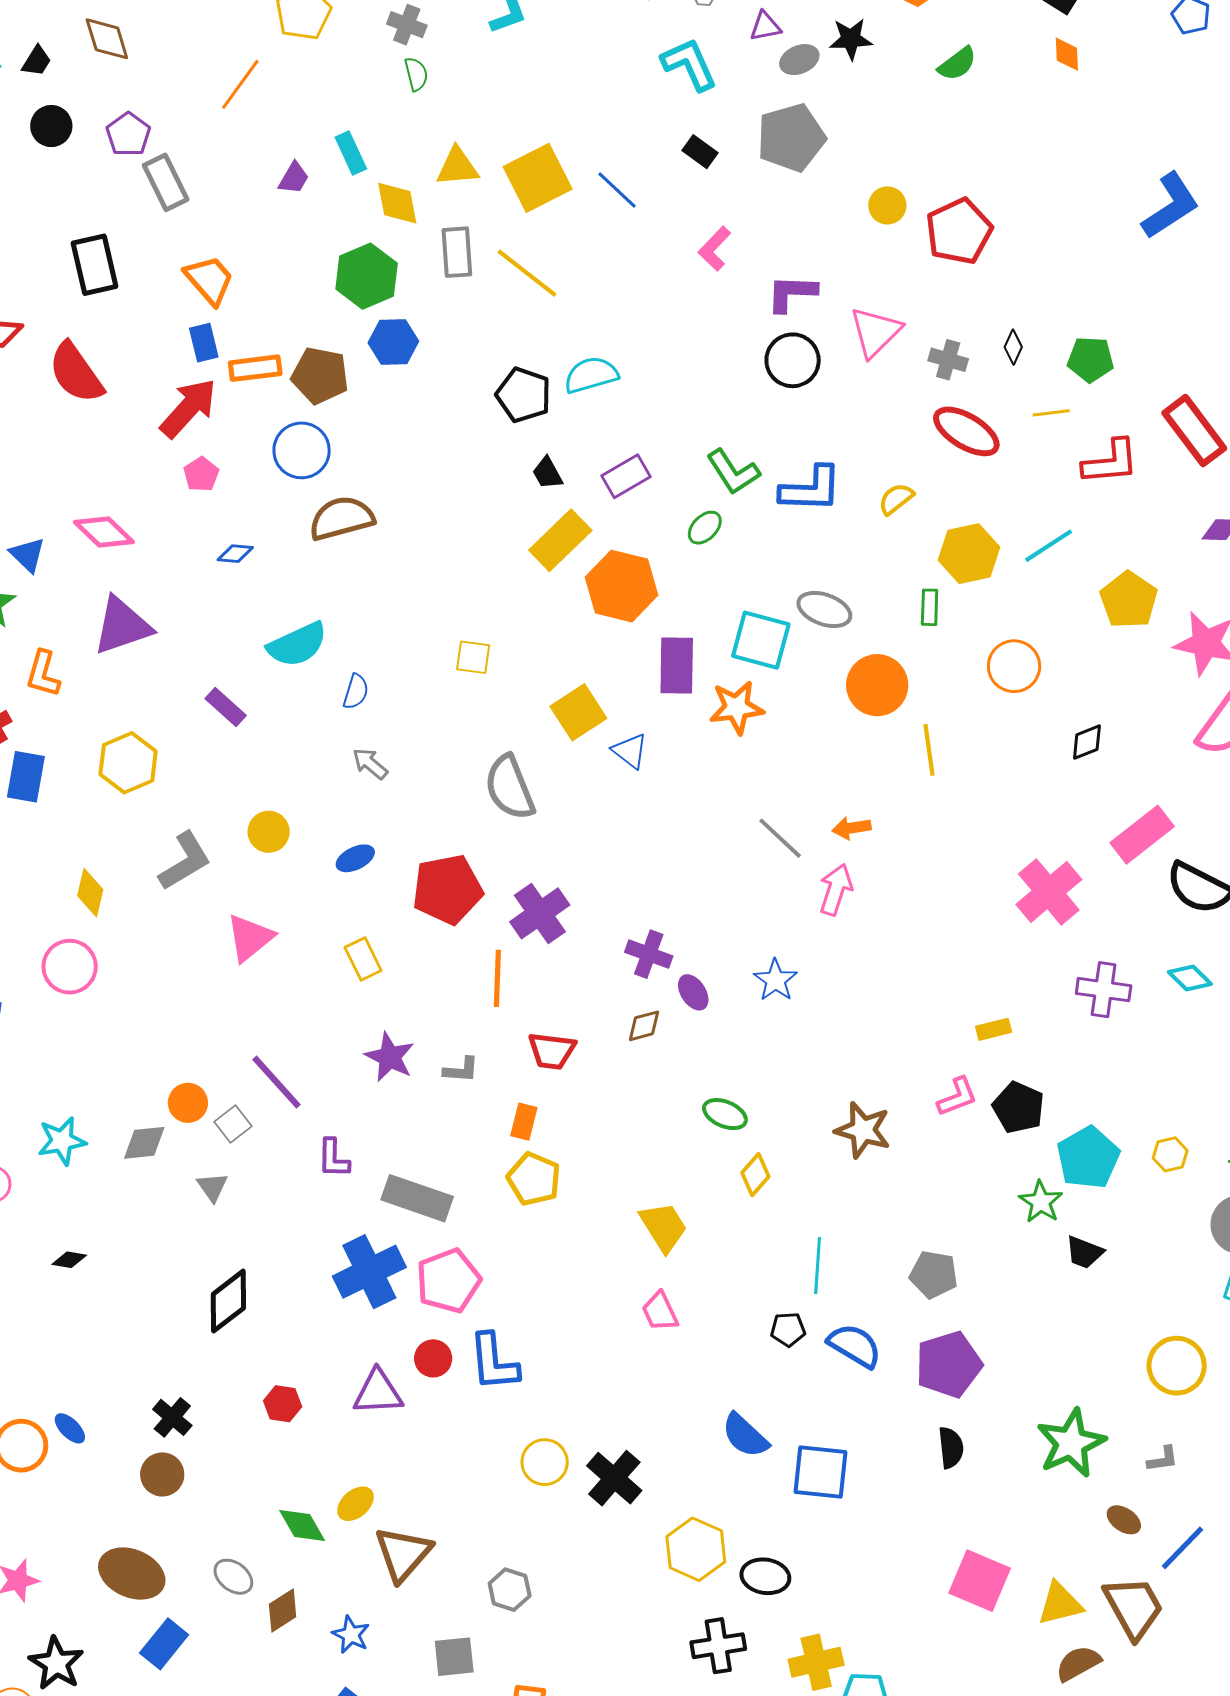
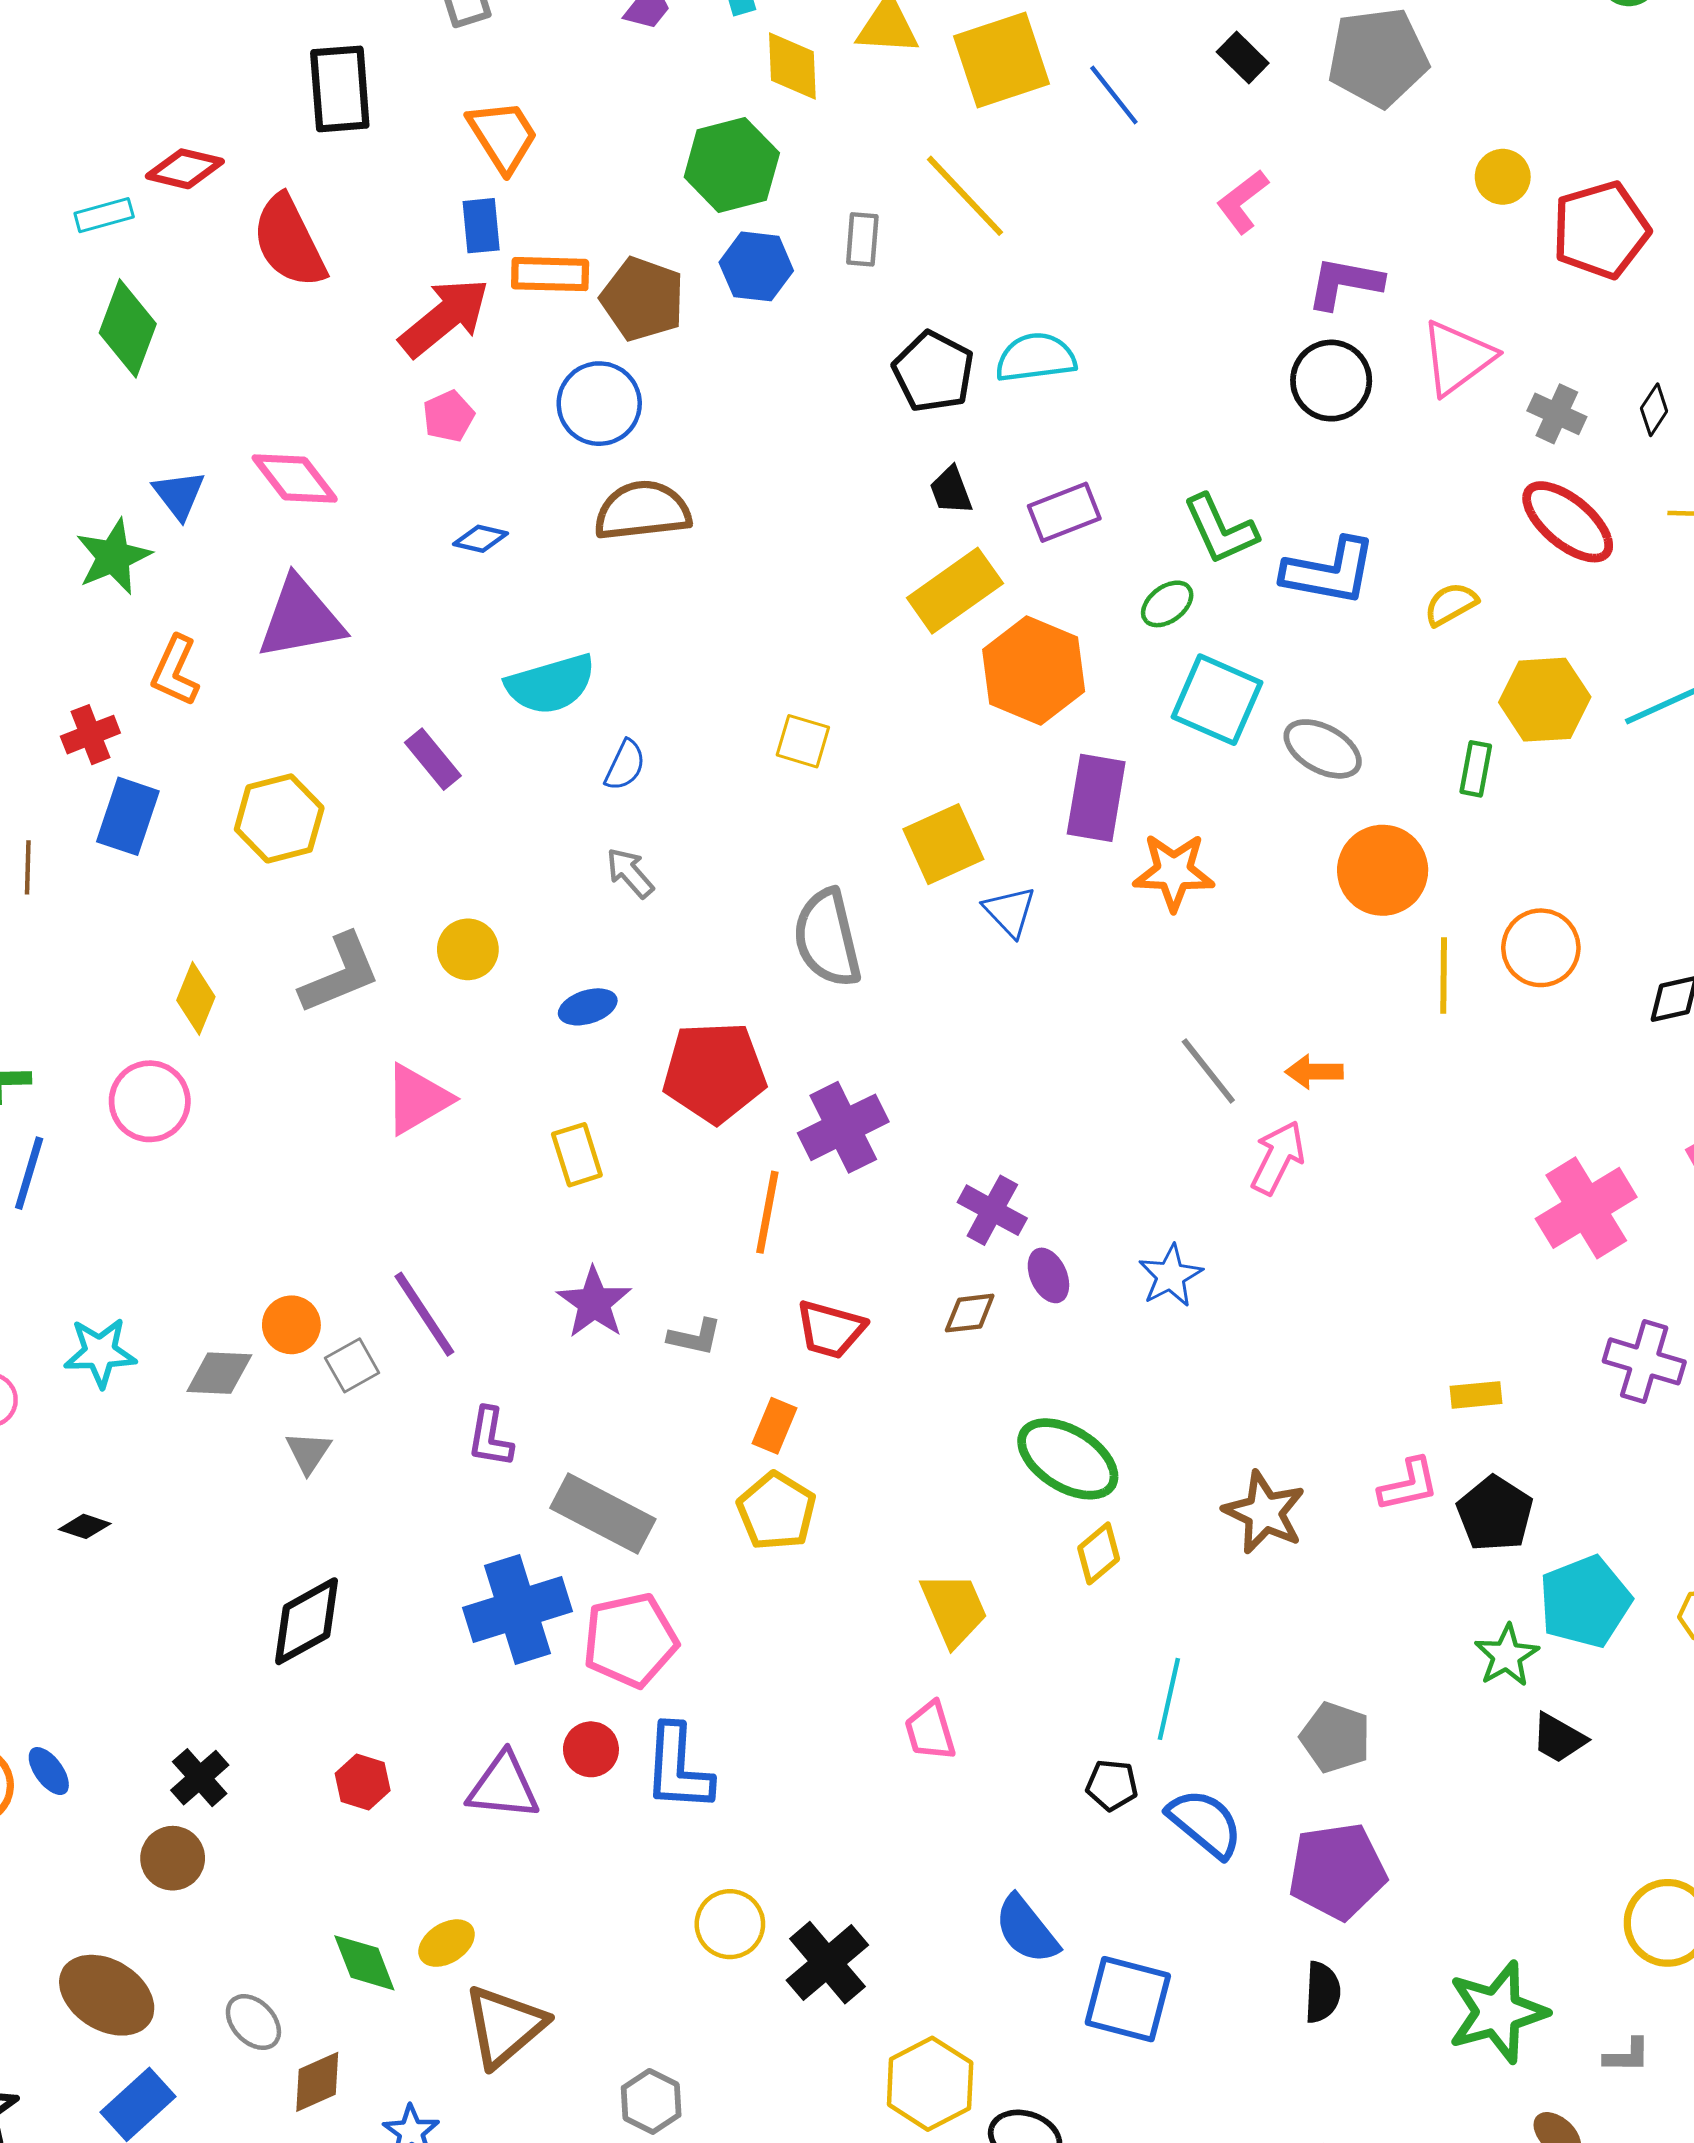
gray rectangle: (457, 252) -> (862, 239), moved, size x0.7
cyan square: (761, 640) -> (1217, 700), moved
orange circle: (1014, 666) -> (1541, 948), moved
green ellipse: (725, 1114) -> (1068, 1459), size x1.6

